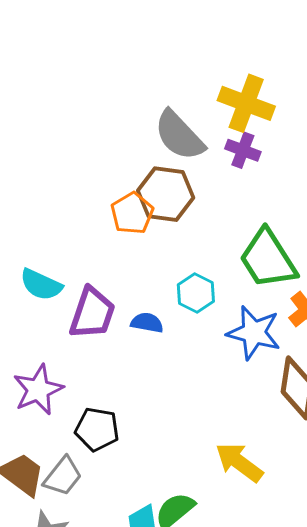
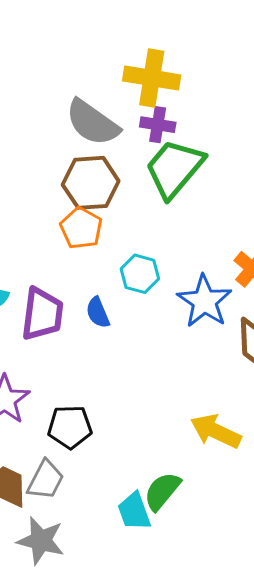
orange pentagon: (132, 213) -> (81, 228), moved
green trapezoid: (268, 259) -> (174, 168), moved, turned 84
blue semicircle: (147, 323) -> (98, 313), turned -112
blue star: (254, 333) -> (204, 301), turned 30

